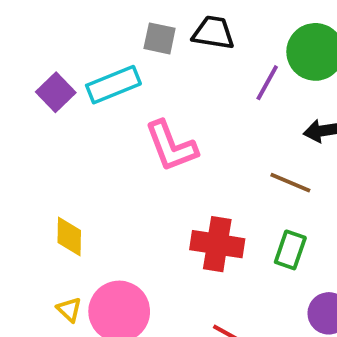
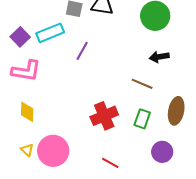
purple line: (267, 83) -> (82, 51), moved
pink L-shape: (171, 146) -> (26, 71), moved, turned -60
red cross: (217, 244) -> (104, 116), turned -32

